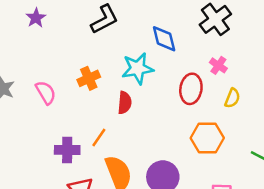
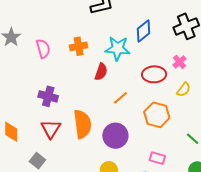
blue diamond: (164, 39) -> (144, 31), turned 50
red ellipse: (191, 89) -> (154, 74), turned 65
orange line: (99, 137) -> (120, 98), moved

